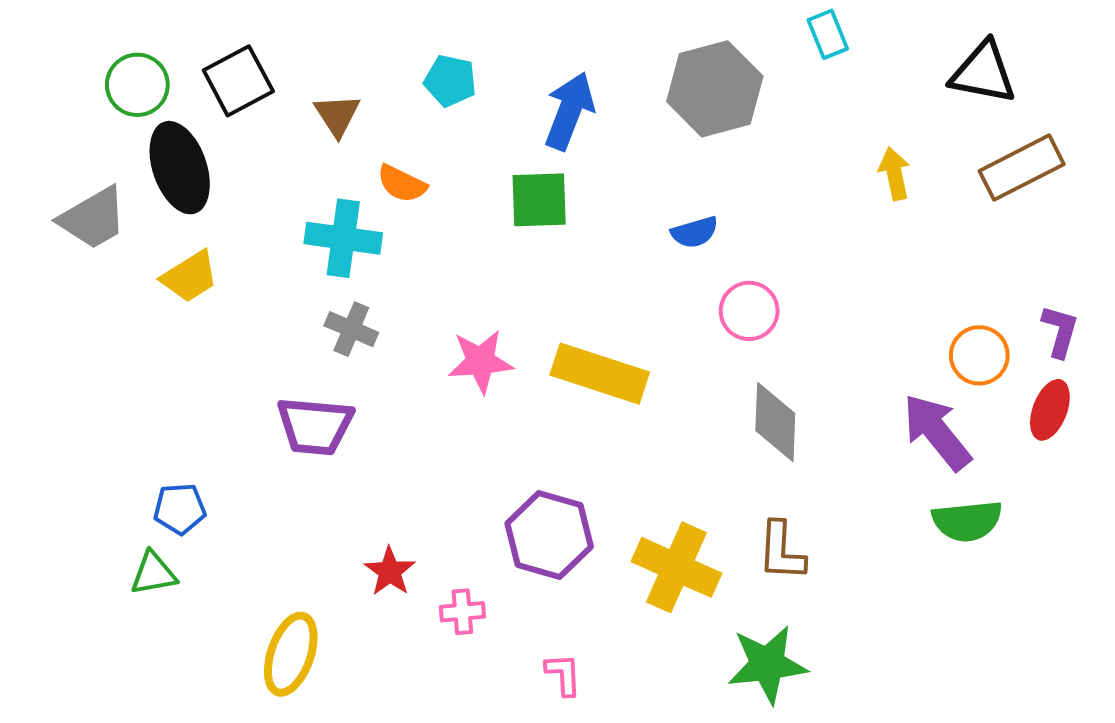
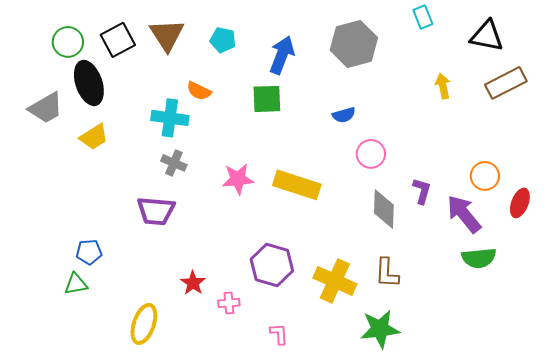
cyan rectangle: (828, 34) -> (423, 17), moved
brown triangle: (337, 115) -> (167, 35), moved, size x1.5
purple L-shape: (1060, 331) -> (422, 191), moved

